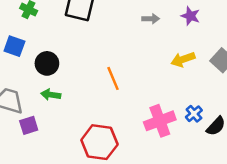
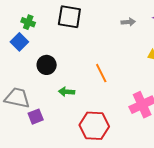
blue square: (14, 46) -> (19, 42), moved, turned 30
green arrow: (51, 95) -> (67, 92), moved

